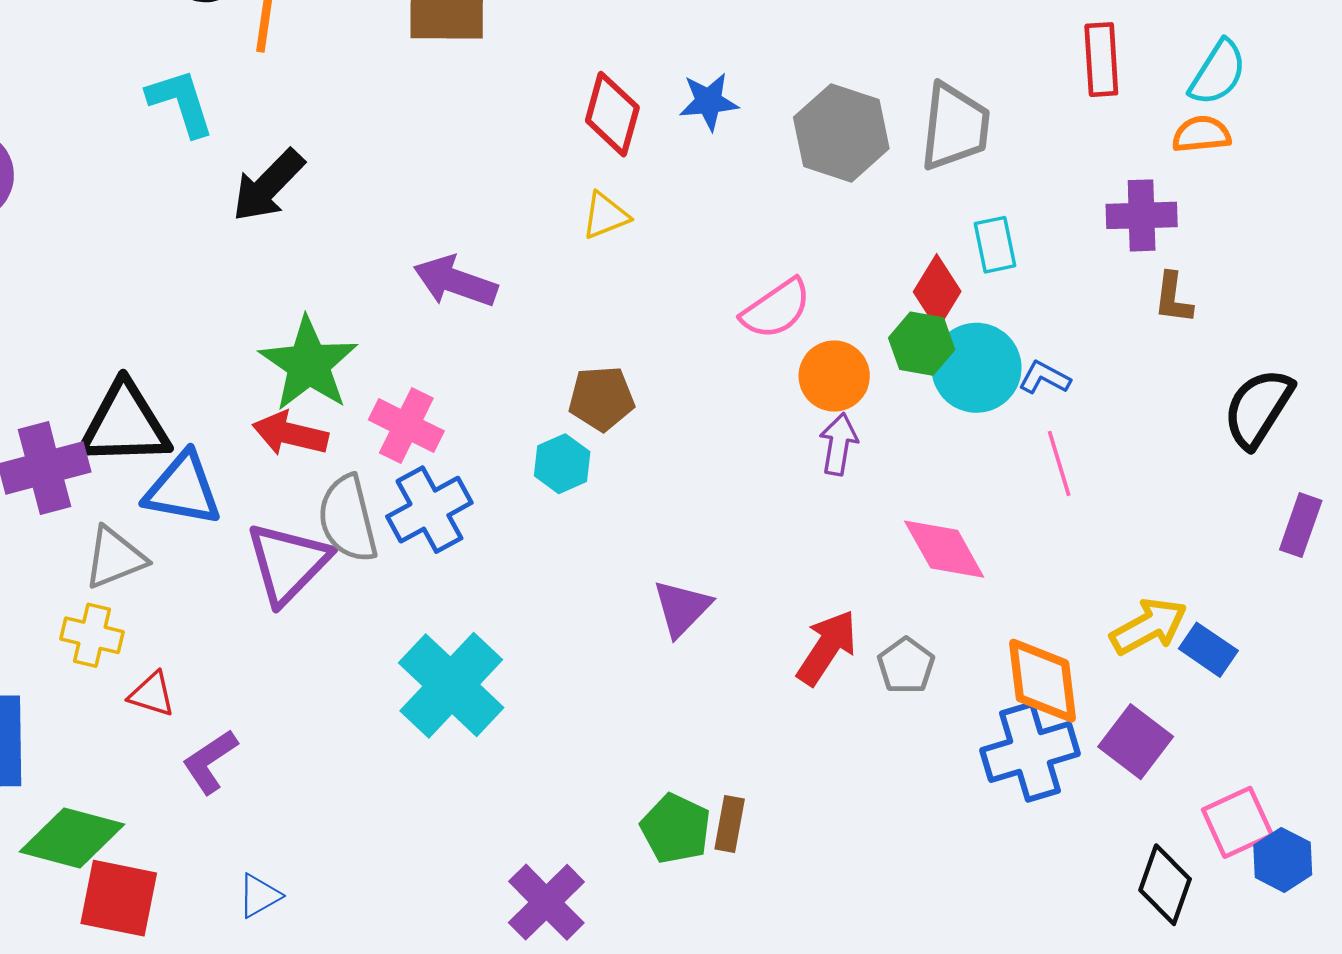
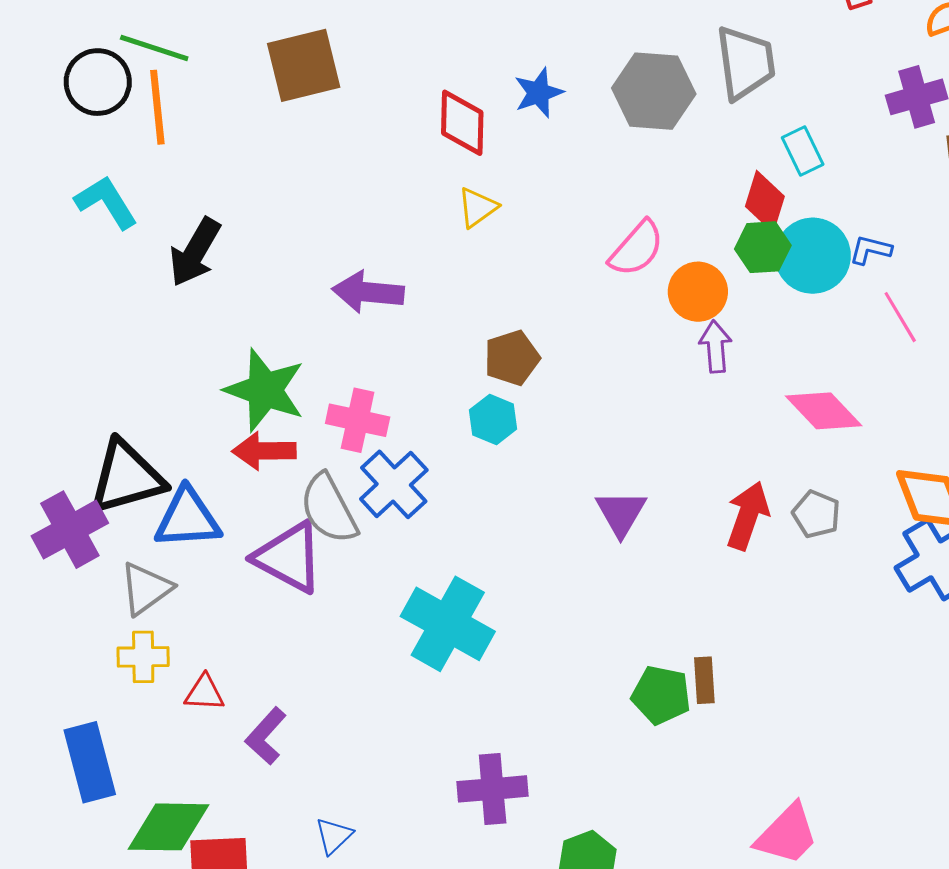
purple triangle: (288, 563) -> (289, 557), turned -32
purple cross: (546, 902) -> (493, 789), moved, turned -36

